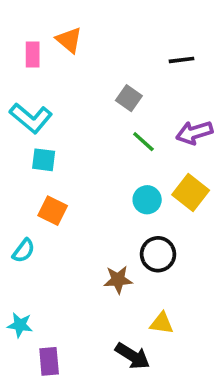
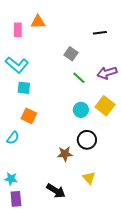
orange triangle: (69, 40) -> (38, 22), turned -42
yellow triangle: (162, 323) -> (89, 178), turned 40
black arrow: (133, 356) -> (56, 191), moved
purple rectangle: (49, 361) -> (16, 199), moved

